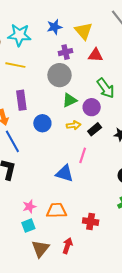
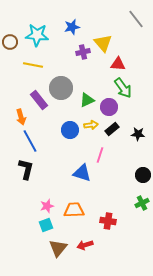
yellow triangle: (84, 31) -> (103, 43), moved
red triangle: (96, 55) -> (118, 64), moved
gray circle: (59, 75) -> (61, 88), moved
purple rectangle: (21, 100) -> (39, 100), turned -30
blue circle: (42, 123) -> (70, 130), moved
red arrow: (68, 246) -> (85, 245), turned -126

